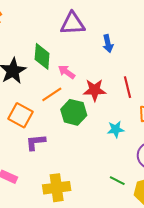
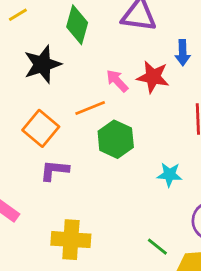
green diamond: (42, 56) -> (77, 25), moved
red star: (95, 90) -> (153, 77), moved

